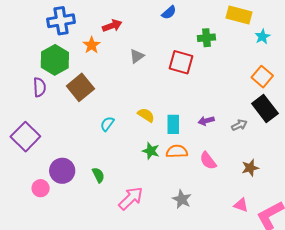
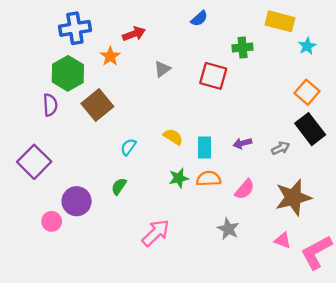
green star: (151, 151) -> (179, 178), turned -30
pink semicircle: (208, 161) -> (245, 189), turned -102
brown star: (250, 168) -> (293, 197), size x1.8
green semicircle: (98, 175) -> (119, 186), moved, turned -119
gray star: (182, 199) -> (228, 229), moved

